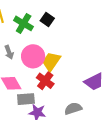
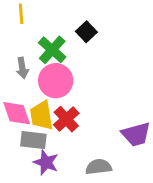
green cross: (24, 23) -> (52, 50), moved
yellow trapezoid: (51, 61) -> (41, 115), moved, turned -55

